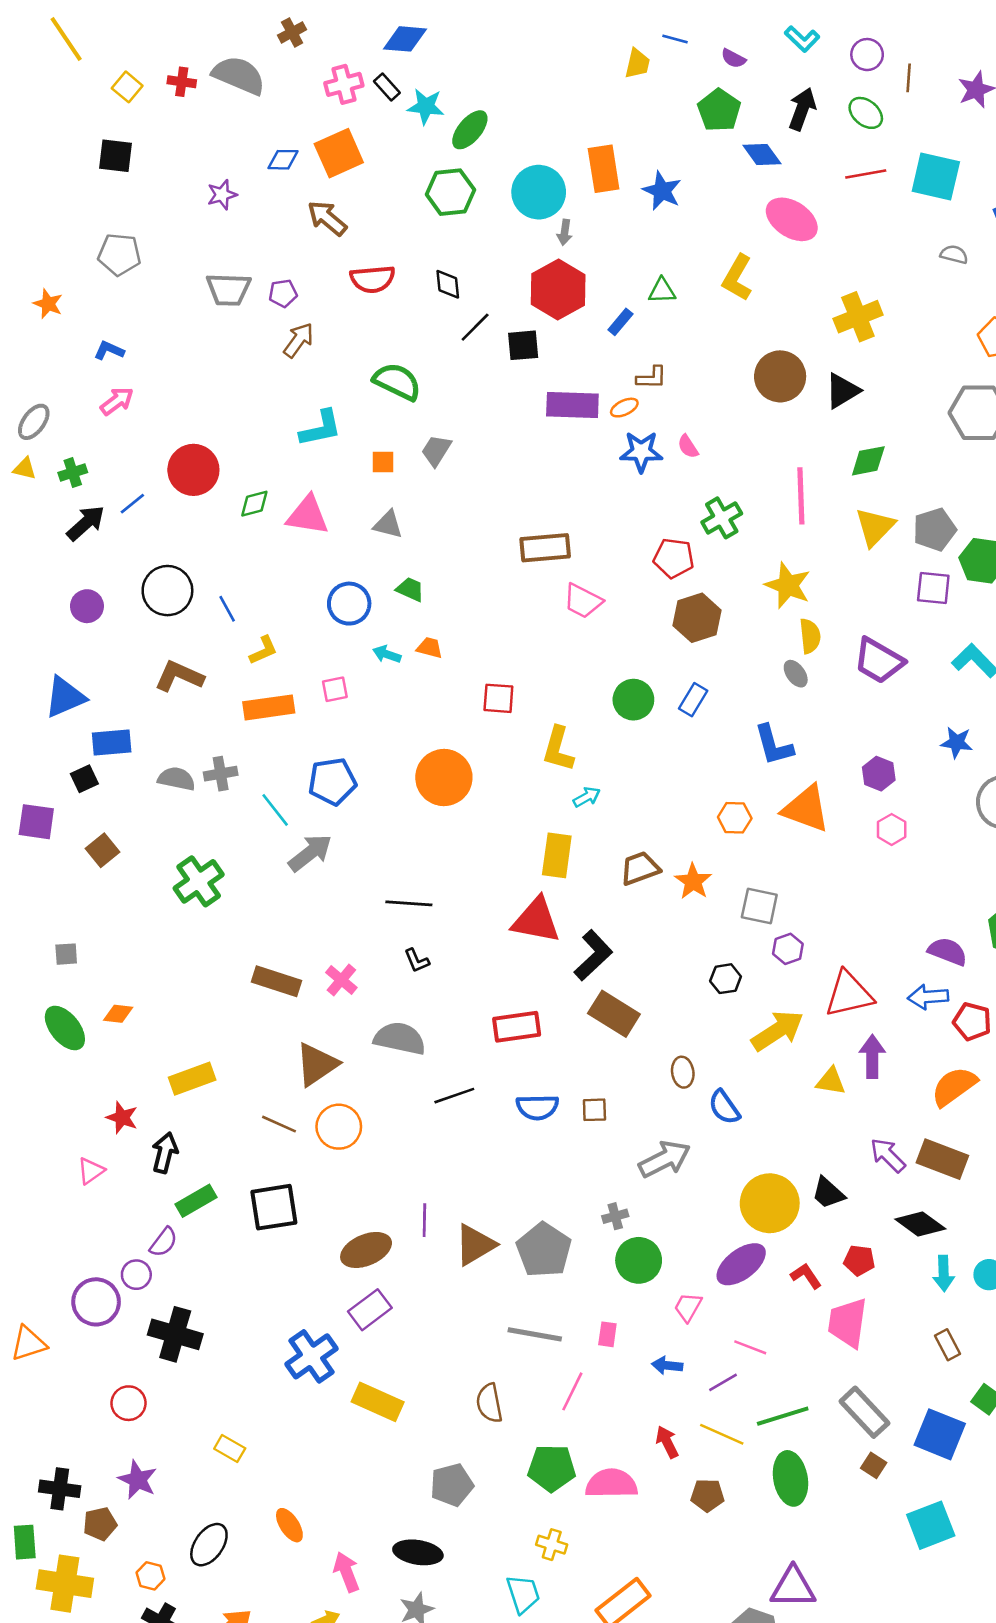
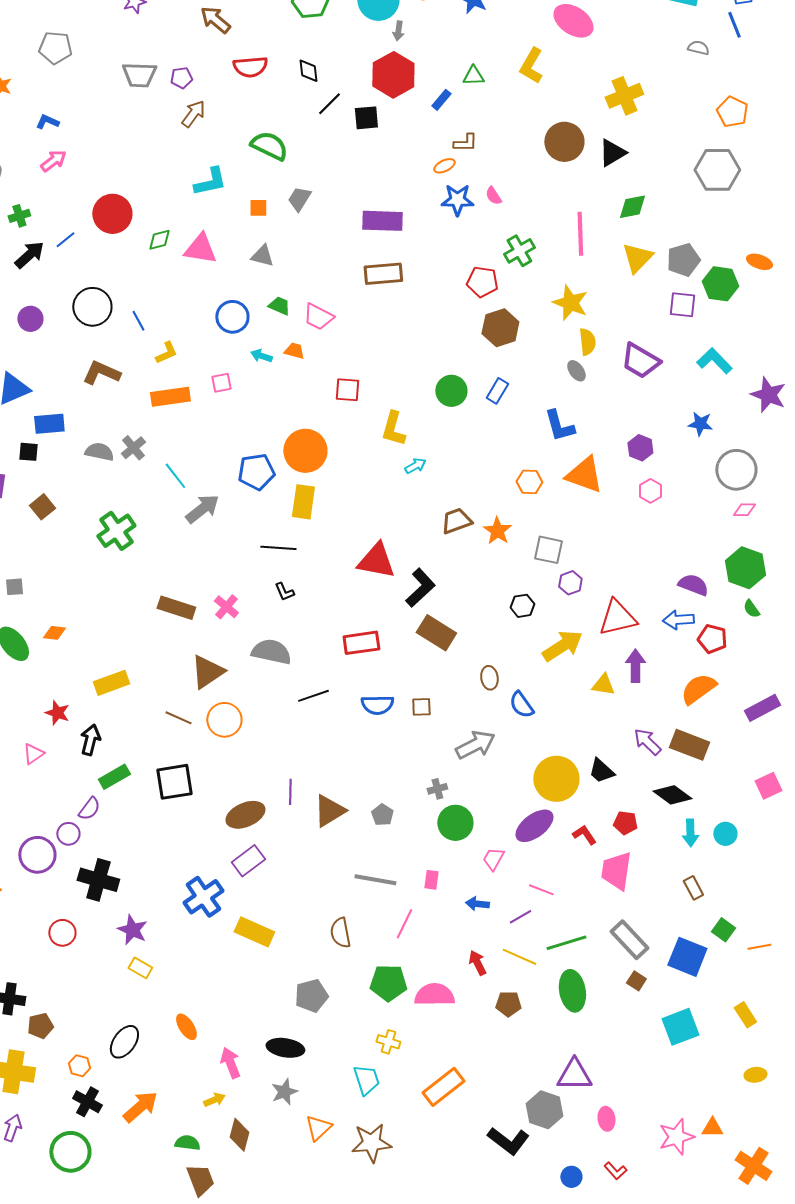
purple rectangle: (572, 405) -> (382, 221), moved
pink trapezoid: (583, 601) -> (318, 317), moved
gray cross: (221, 774) -> (133, 448), turned -30
black square: (84, 779) -> (28, 452), turned 30
blue pentagon: (332, 781) -> (256, 472), moved
yellow rectangle: (557, 855) -> (303, 502), moved
gray pentagon: (544, 1250) -> (382, 815), size x0.5
purple star: (138, 1480) -> (132, 930), moved

